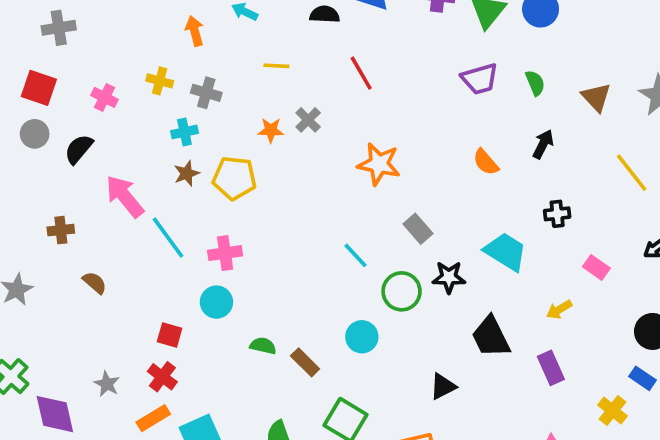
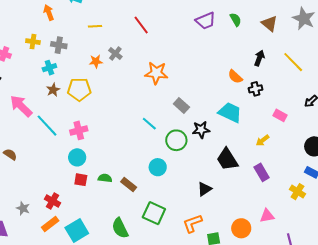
black arrow: (543, 144) -> (259, 58), moved
orange semicircle: (486, 162) -> (235, 77), moved
red square: (170, 335) -> (81, 180), moved

